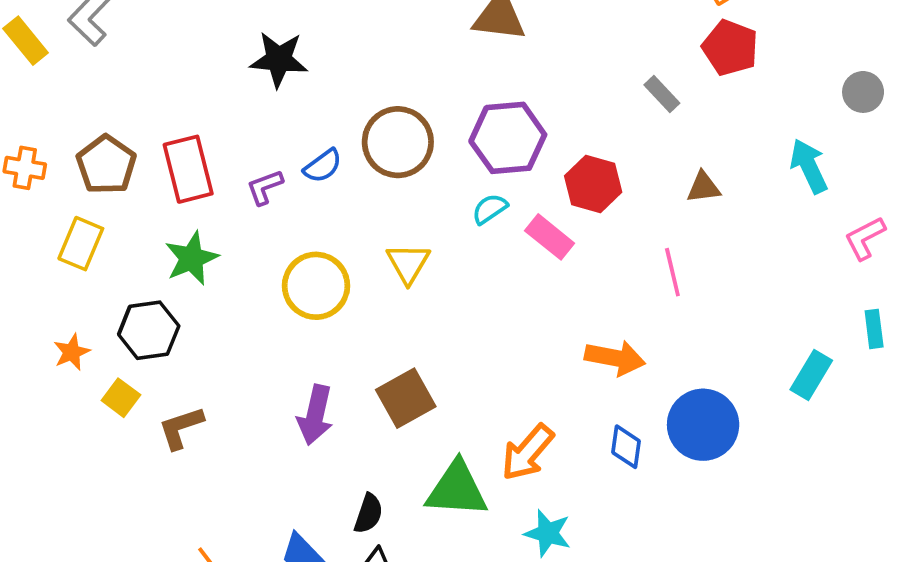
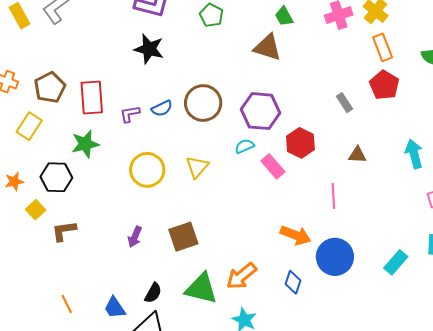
purple arrow: (315, 415) -> (135, 237), size x0.7
blue circle: (703, 425) -> (335, 257), moved

